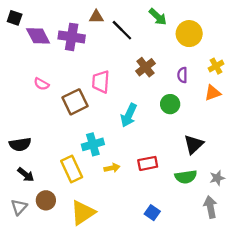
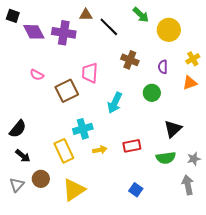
brown cross: (145, 67) -> (130, 60), turned -30
black semicircle: (20, 144) -> (18, 129), turned -42

